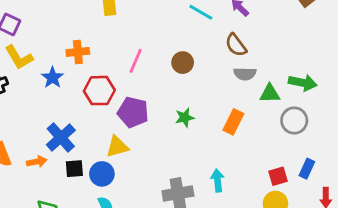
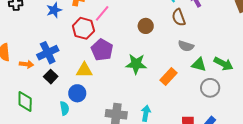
brown semicircle: (236, 45) -> (179, 17), moved
pink line: (136, 61) -> (102, 13), moved
green star: (185, 118) -> (136, 64), size x1.5
black square: (74, 169) -> (51, 77), turned 32
blue circle: (102, 174) -> (77, 93), moved

